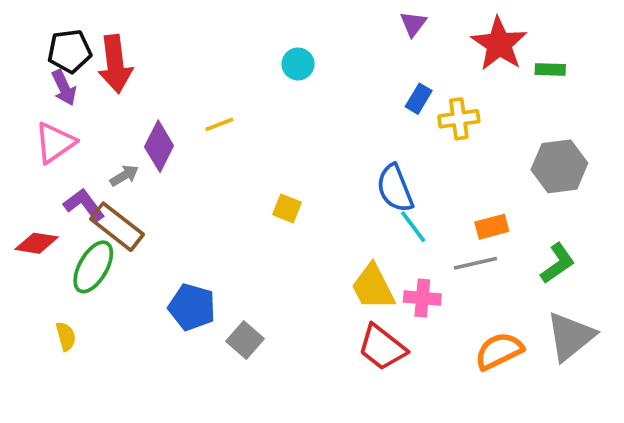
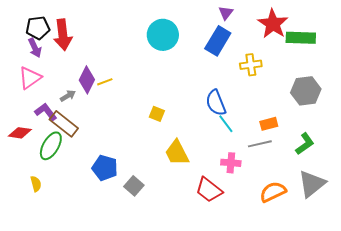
cyan circle: (298, 64) -> (163, 35), size x1.8
green rectangle: (550, 69) -> (301, 38), size x1.8
blue rectangle: (419, 99) -> (218, 41), moved, size x1.8
yellow line: (219, 124) -> (105, 82), moved
yellow trapezoid: (373, 287) -> (177, 153), moved

